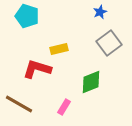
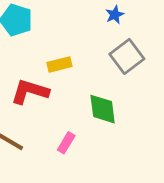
green diamond: (91, 82) -> (103, 109), turned -75

